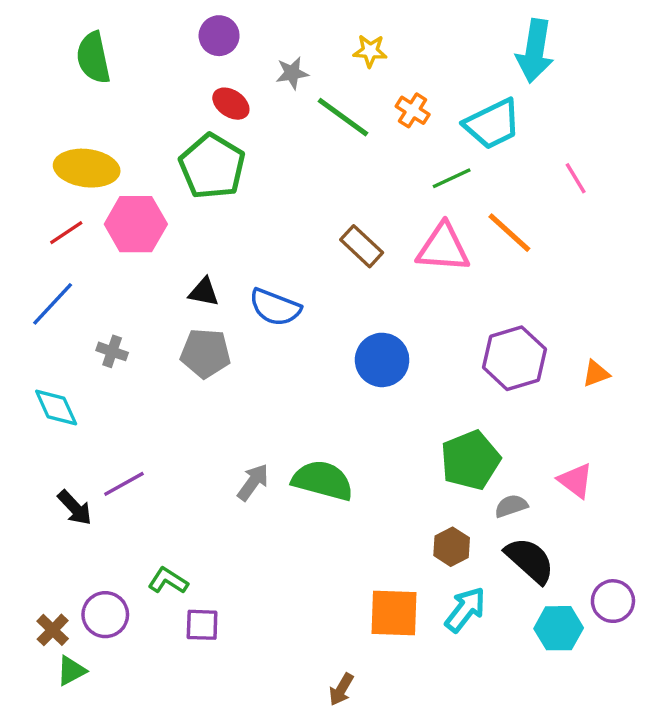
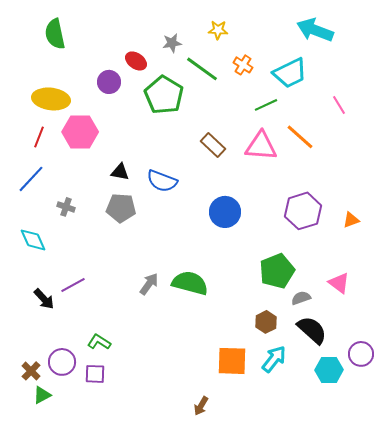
purple circle: (219, 36) -> (109, 82), moved
cyan arrow: (535, 51) -> (315, 30), turned 102
green pentagon: (212, 166) -> (164, 95), moved
red line: (66, 233) -> (39, 137), turned -35
purple square: (202, 625) -> (95, 374), moved

